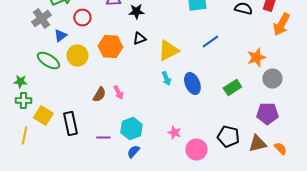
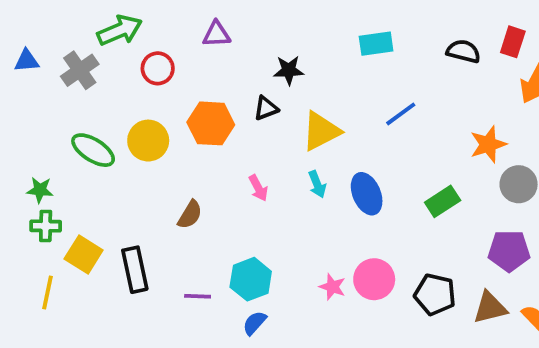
black star: (136, 12) -> (289, 70), moved
blue triangle: (60, 36) -> (27, 61), moved, turned 32
pink arrow: (118, 92) -> (258, 188), moved
pink circle: (196, 150) -> (374, 279), moved

